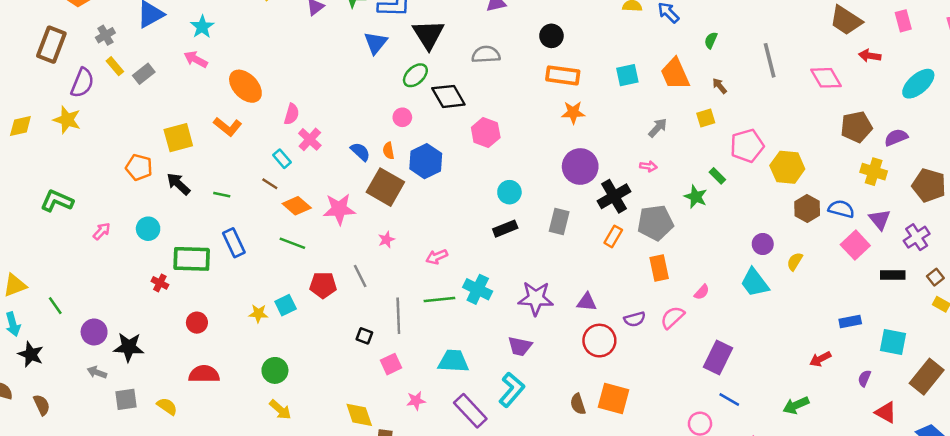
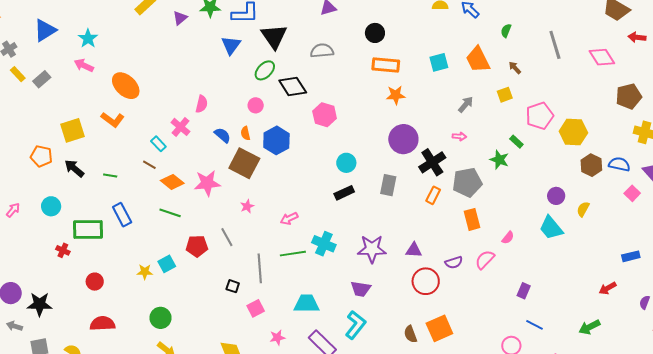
pink semicircle: (292, 114) -> (202, 104), moved
pink square: (855, 245) -> (632, 193), size x0.7
purple rectangle: (718, 357) -> (524, 291), size x0.6
orange square: (614, 399) -> (439, 328), turned -36

